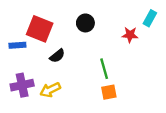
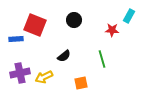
black semicircle: (57, 56) -> (64, 56), moved
green line: (104, 69) -> (102, 59), moved
orange square: (109, 92) -> (81, 83), moved

